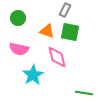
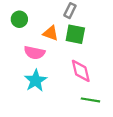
pink semicircle: (19, 49) -> (34, 53), moved
pink diamond: (57, 57) -> (81, 71), moved

